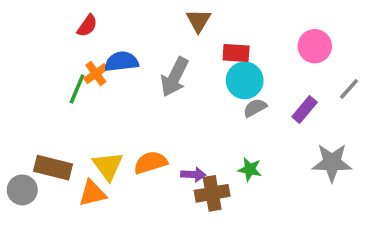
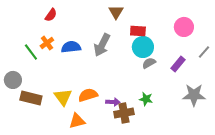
blue semicircle: (121, 62) -> (71, 47), moved
orange cross: (96, 74) -> (47, 43), moved
green line: (77, 89) -> (31, 52), moved, turned -60
gray circle: (22, 190) -> (13, 80), moved
orange triangle: (92, 193) -> (77, 121), moved

